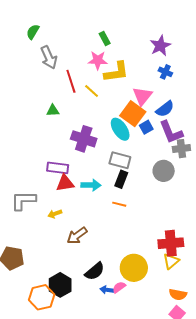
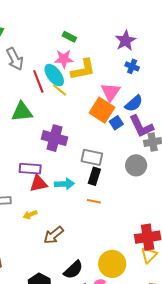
green rectangle: (105, 39) -> (69, 37), turned -32
green triangle: (53, 111) -> (22, 112), size x1.6
cyan ellipse: (120, 129) -> (54, 75), moved

